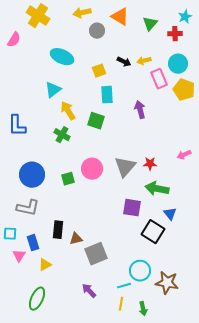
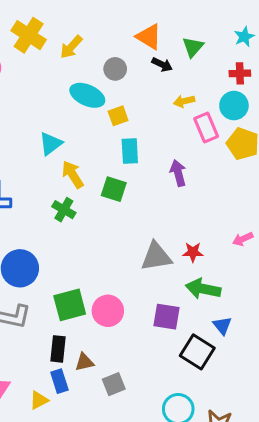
yellow arrow: (82, 13) -> (71, 47), moved, turned -36
gray circle: (97, 31) -> (115, 69), moved
red cross: (175, 34) -> (240, 73), moved
cyan ellipse: (62, 57) -> (87, 95), moved
black arrow: (124, 62) -> (162, 65), moved
gray triangle: (125, 167) -> (156, 257), turned 40
pink circle: (92, 169) -> (108, 311), moved
green square: (68, 179) -> (70, 305), moved, size x1.6
blue rectangle: (33, 243) -> (59, 381), moved
gray square: (96, 254) -> (114, 384), size x0.7

